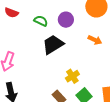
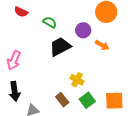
purple circle: (66, 20) -> (83, 30), moved
yellow cross: (72, 76) -> (77, 80), turned -32

